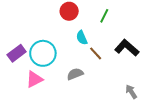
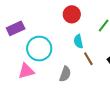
purple rectangle: (17, 53) -> (16, 28), moved
gray semicircle: (75, 74) -> (65, 74), turned 119

